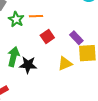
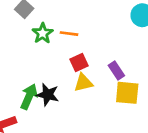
green arrow: (13, 57) -> (29, 97), moved
yellow triangle: (65, 64) -> (83, 83), moved

